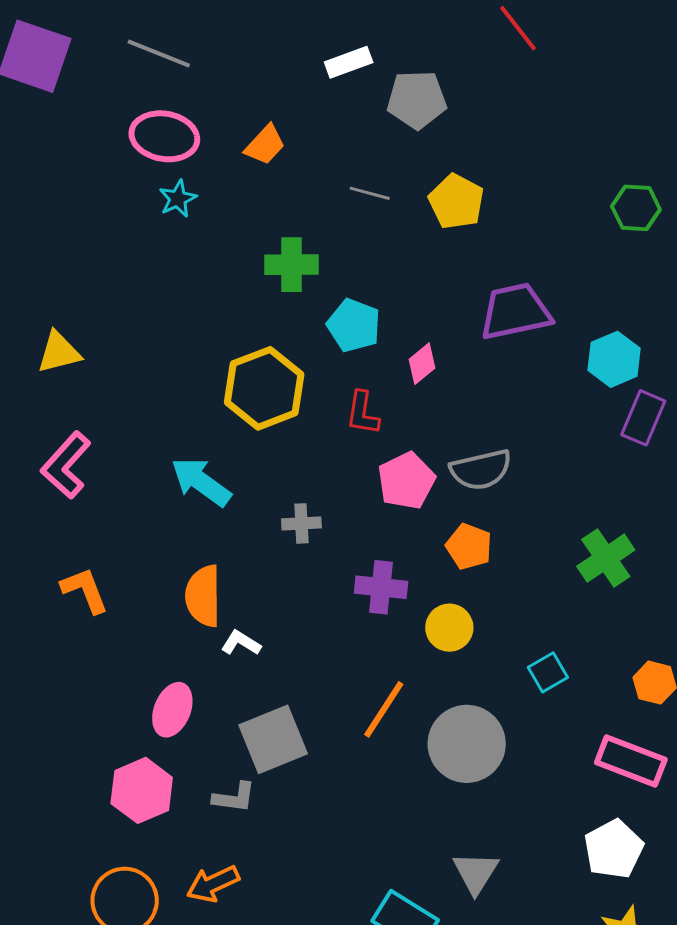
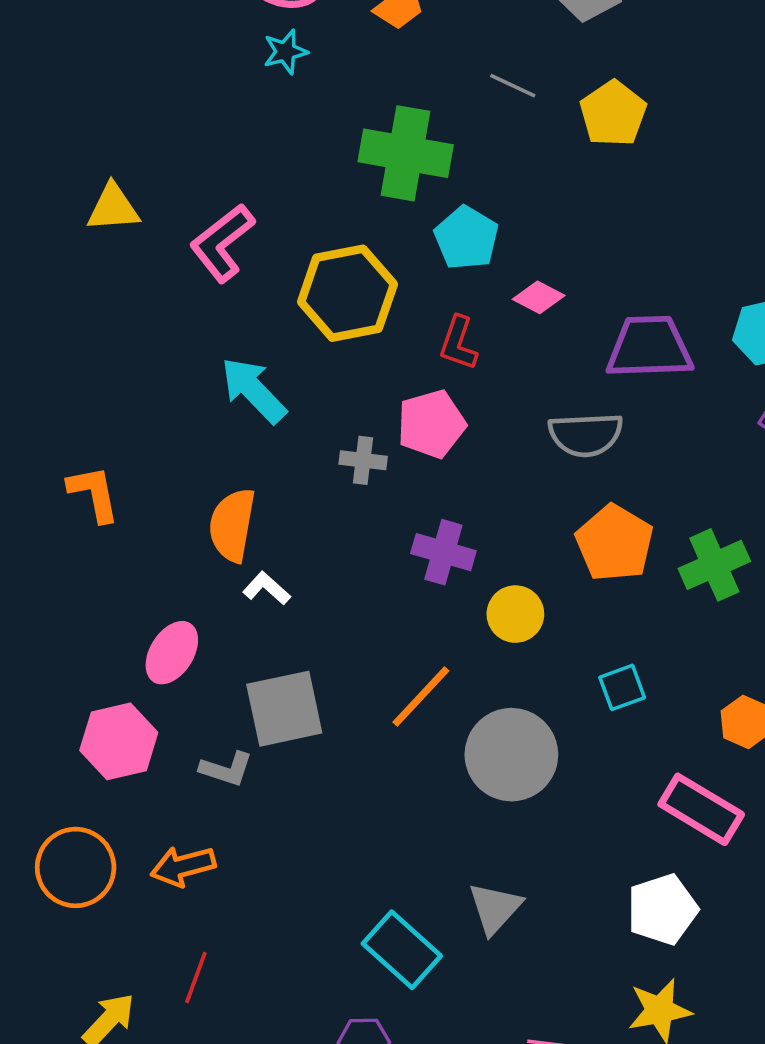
green cross: (291, 265) -> (406, 153), size x1.4
purple trapezoid: (515, 312) -> (649, 347), moved
pink diamond: (422, 364) -> (539, 297), turned 57
pink L-shape: (66, 465) -> (222, 243), moved
pink pentagon: (406, 481) -> (431, 424), moved
orange pentagon: (469, 546) -> (615, 543), moved, size x1.4

